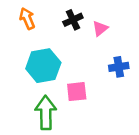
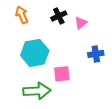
green arrow: (46, 113) -> (37, 91), turned 88

